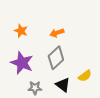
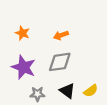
gray diamond: (56, 58) -> (60, 62), turned 35
yellow semicircle: (85, 76) -> (91, 91), moved

